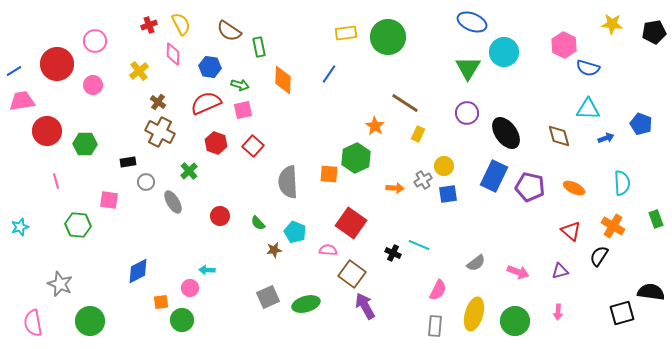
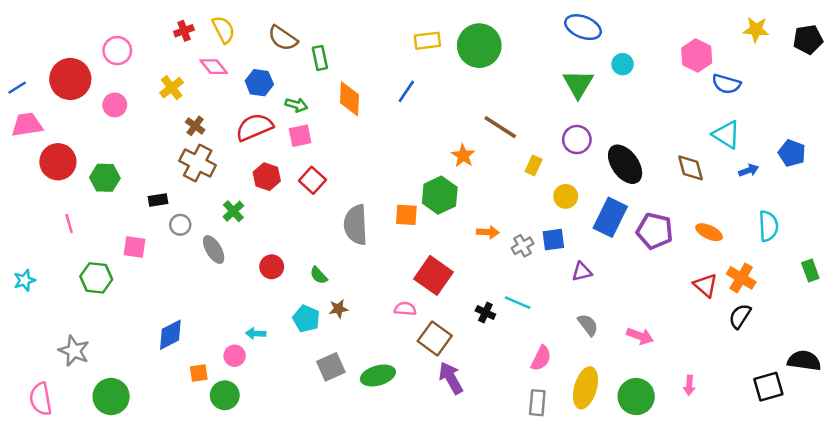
cyan circle: (504, 52) -> (623, 64), size x0.6
pink diamond: (173, 54) -> (214, 67), turned -40
cyan triangle: (588, 109) -> (726, 135), turned 30
yellow rectangle: (418, 134) -> (534, 165), moved
yellow circle: (444, 166) -> (566, 196), moved
gray cross: (423, 180) -> (522, 246), moved
orange cross: (613, 226) -> (741, 278), moved
cyan pentagon: (295, 232) -> (306, 319), moved
gray semicircle: (476, 263) -> (588, 325), turned -90
purple triangle: (560, 271) -> (582, 272), moved

